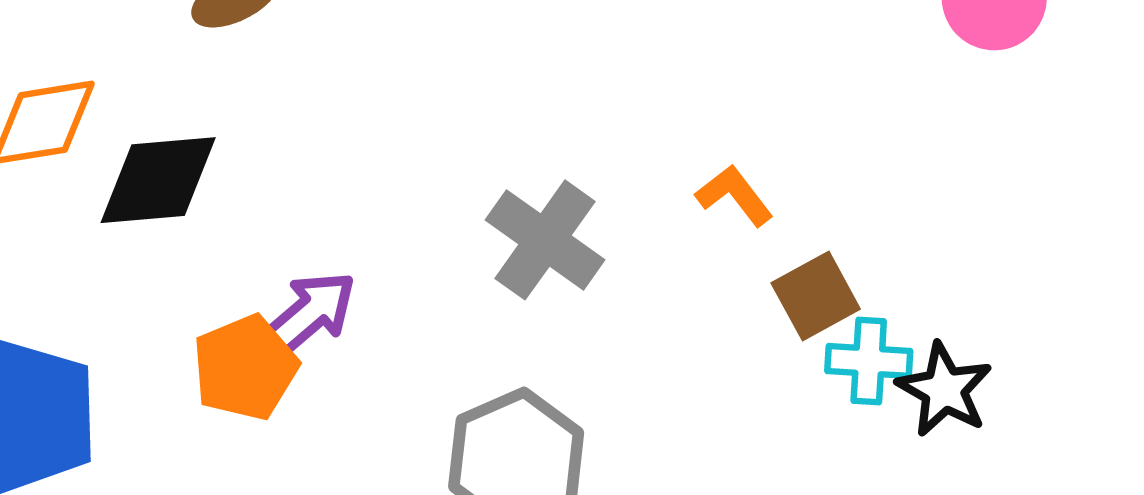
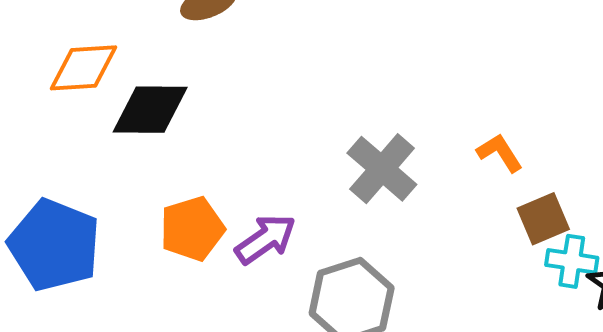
purple arrow: (308, 314) -> (266, 239), moved

